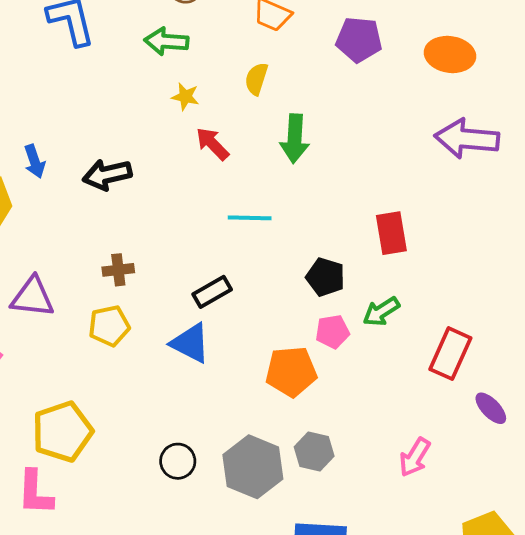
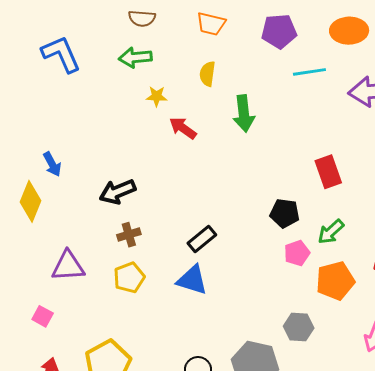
black arrow: (107, 175) -> (117, 192), moved
cyan line: (250, 218) -> (309, 72), moved
orange pentagon: (291, 372) -> (335, 281), moved
gray hexagon: (314, 451) -> (299, 327), moved

